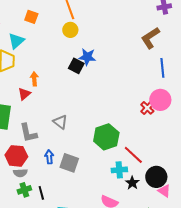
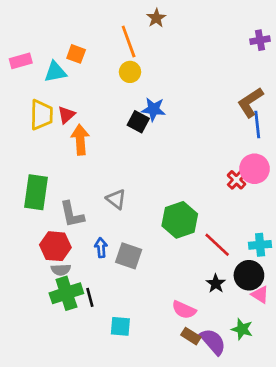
brown L-shape: (150, 38) -> (250, 102), moved
cyan triangle: (16, 41) -> (55, 72), moved, turned 30
orange arrow: (34, 79) -> (80, 140), size x1.5
red triangle: (24, 94) -> (66, 115), moved
cyan cross: (119, 170) -> (260, 245), moved
green cross: (24, 190) -> (66, 293), size x1.6

